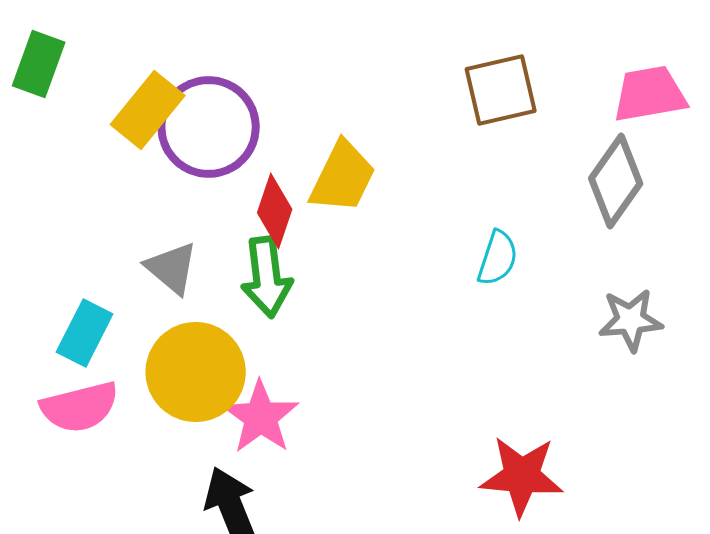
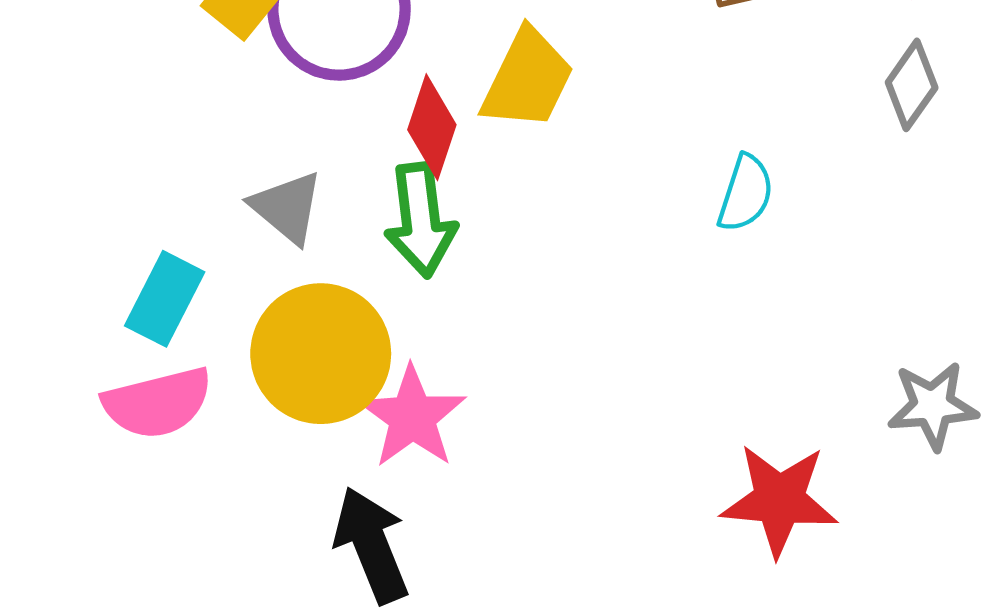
gray diamond: (616, 181) -> (912, 85), size x0.7
gray star: (631, 320) -> (933, 406), moved

